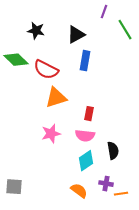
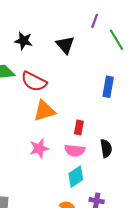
black triangle: (76, 35) -> (65, 45), turned -42
blue rectangle: (85, 61) -> (108, 87), moved
black semicircle: (113, 151) -> (106, 148), moved

